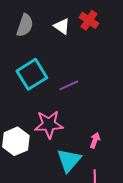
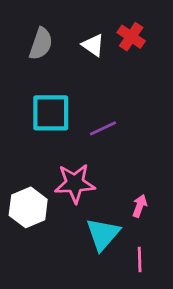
cyan square: (32, 74) -> (51, 113), turned 32

